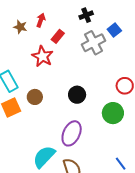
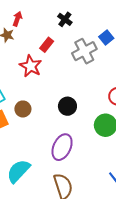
black cross: (86, 15) -> (65, 19), moved, turned -32
red arrow: (41, 20) -> (17, 19), moved
cyan semicircle: (44, 157) -> (18, 171), moved

